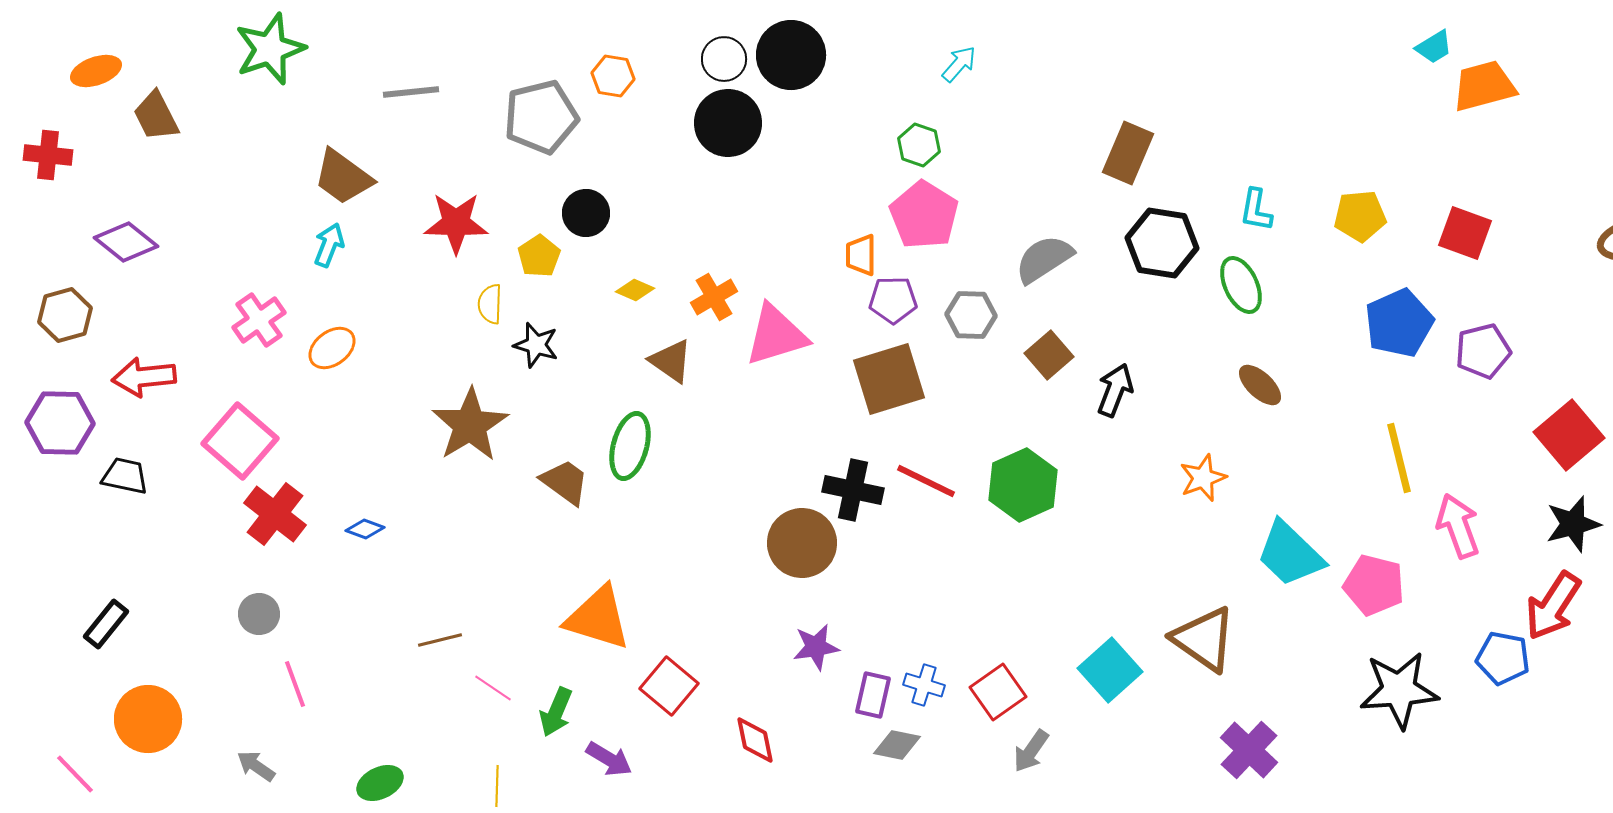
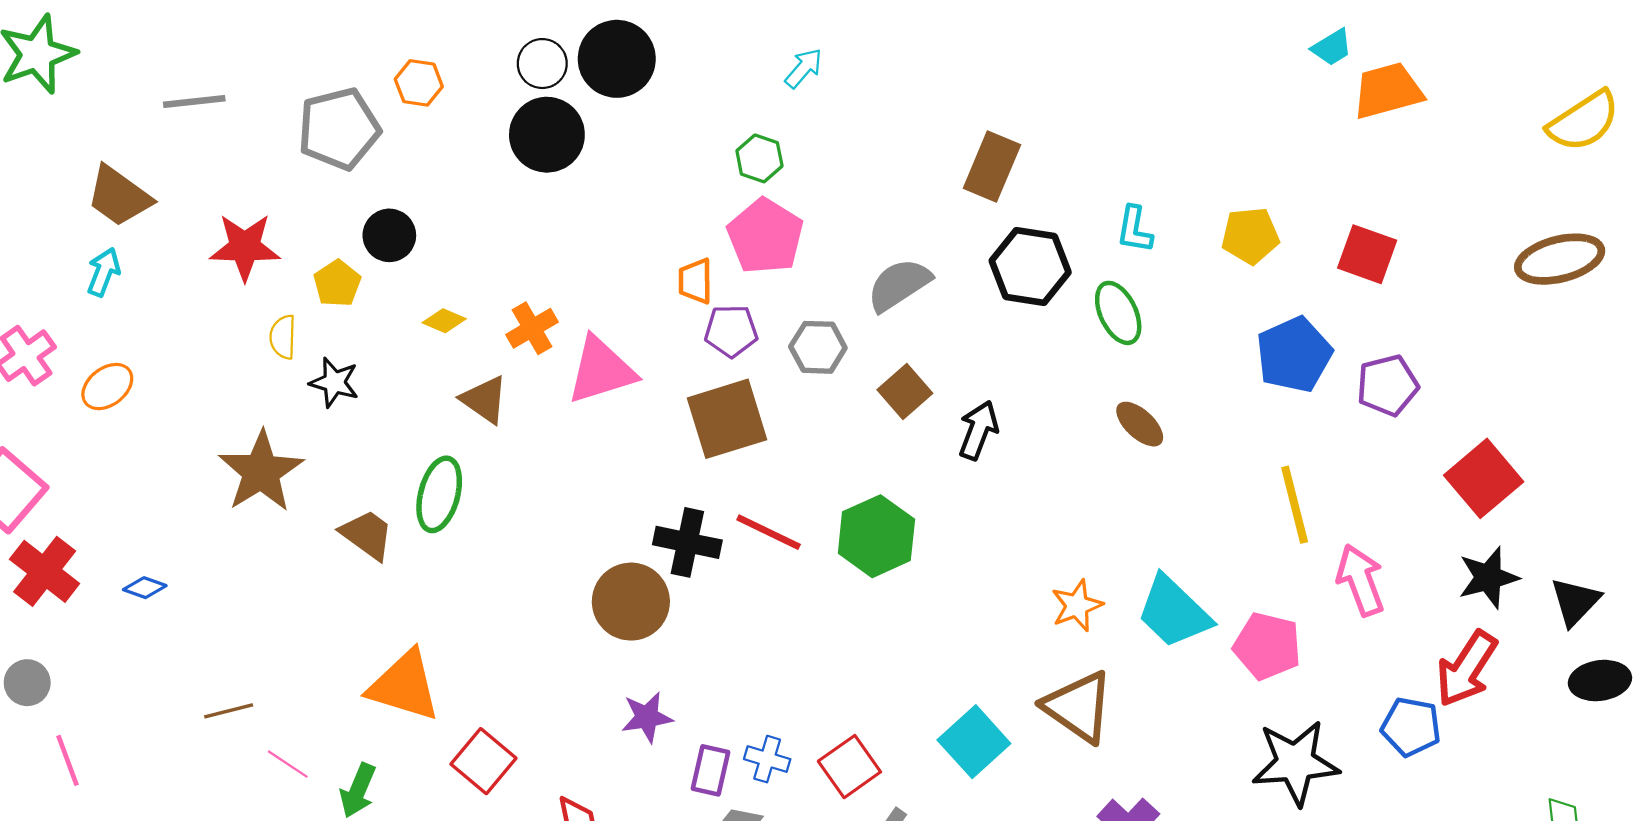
orange star: (1203, 478) -> (1077, 606), moved

